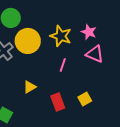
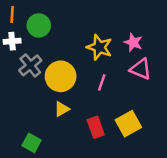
yellow circle: (28, 41) -> (61, 76), moved
yellow square: (85, 99) -> (128, 124), size x1.5

